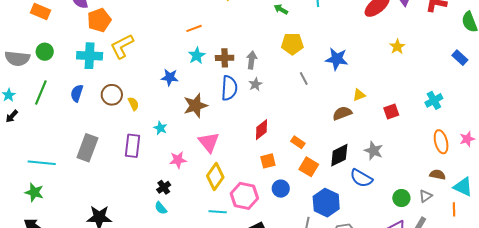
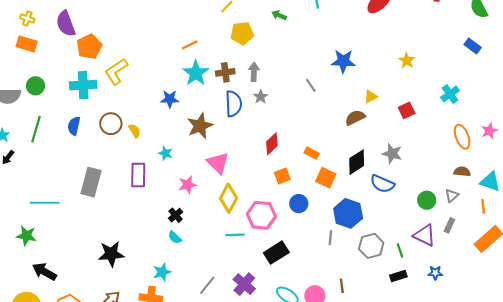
yellow pentagon: (292, 44) -> (242, 33), moved
yellow star: (397, 47) -> (407, 61), moved
cyan star: (197, 56) -> (196, 73), size x1.4
green star: (34, 192) -> (26, 236), moved

